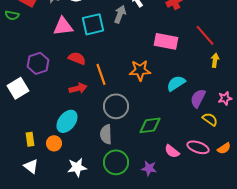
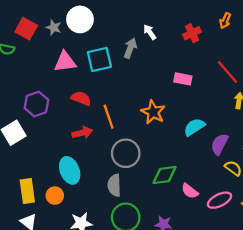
pink rectangle: (166, 41) -> (183, 79), size x0.7
orange star: (140, 70) -> (153, 112), turned 30
cyan ellipse: (67, 121) -> (70, 170), turned -60
yellow rectangle: (30, 139) -> (27, 191), size x1.5
pink ellipse: (198, 147) -> (220, 200), turned -45
pink semicircle: (172, 151) -> (190, 191), moved

